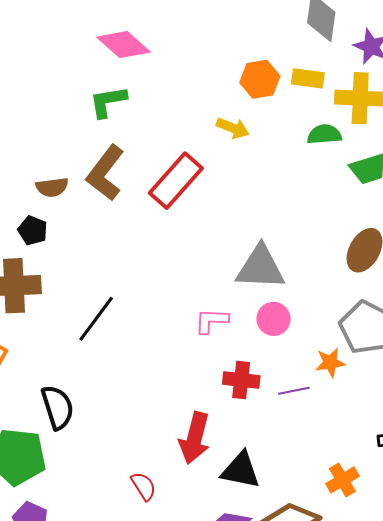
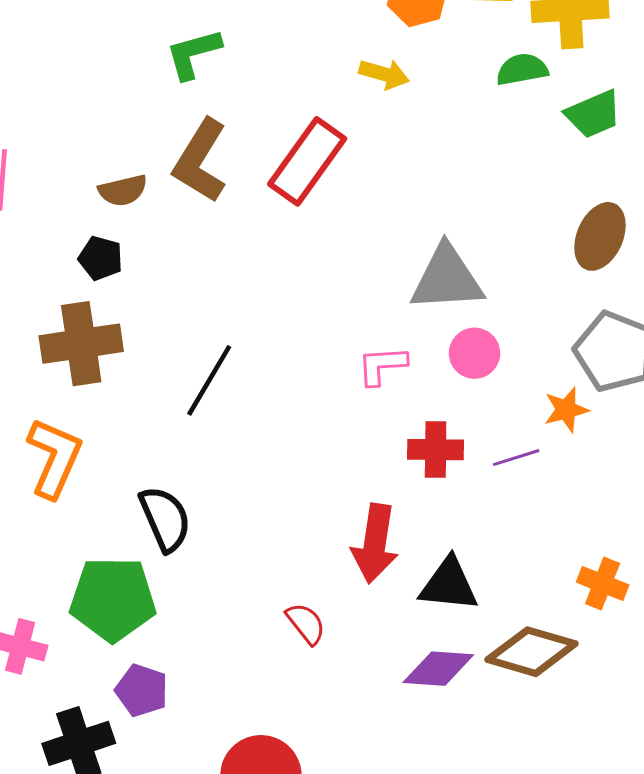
orange cross: (342, 480) -> (603, 584), turned -32

